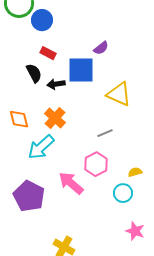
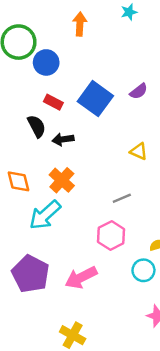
purple semicircle: (101, 48) -> (139, 91), moved
blue square: (81, 70) -> (95, 99), moved, turned 36
yellow triangle: (119, 94) -> (139, 151), size x0.6
pink arrow: (71, 183) -> (81, 278), moved, turned -68

